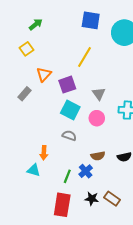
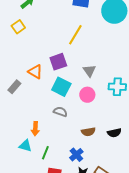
orange triangle: (44, 74) -> (35, 72), moved, turned -42
gray rectangle: (24, 94) -> (14, 87), moved
blue cross: (86, 171) -> (76, 155), moved
green line: (67, 176) -> (45, 153), moved

